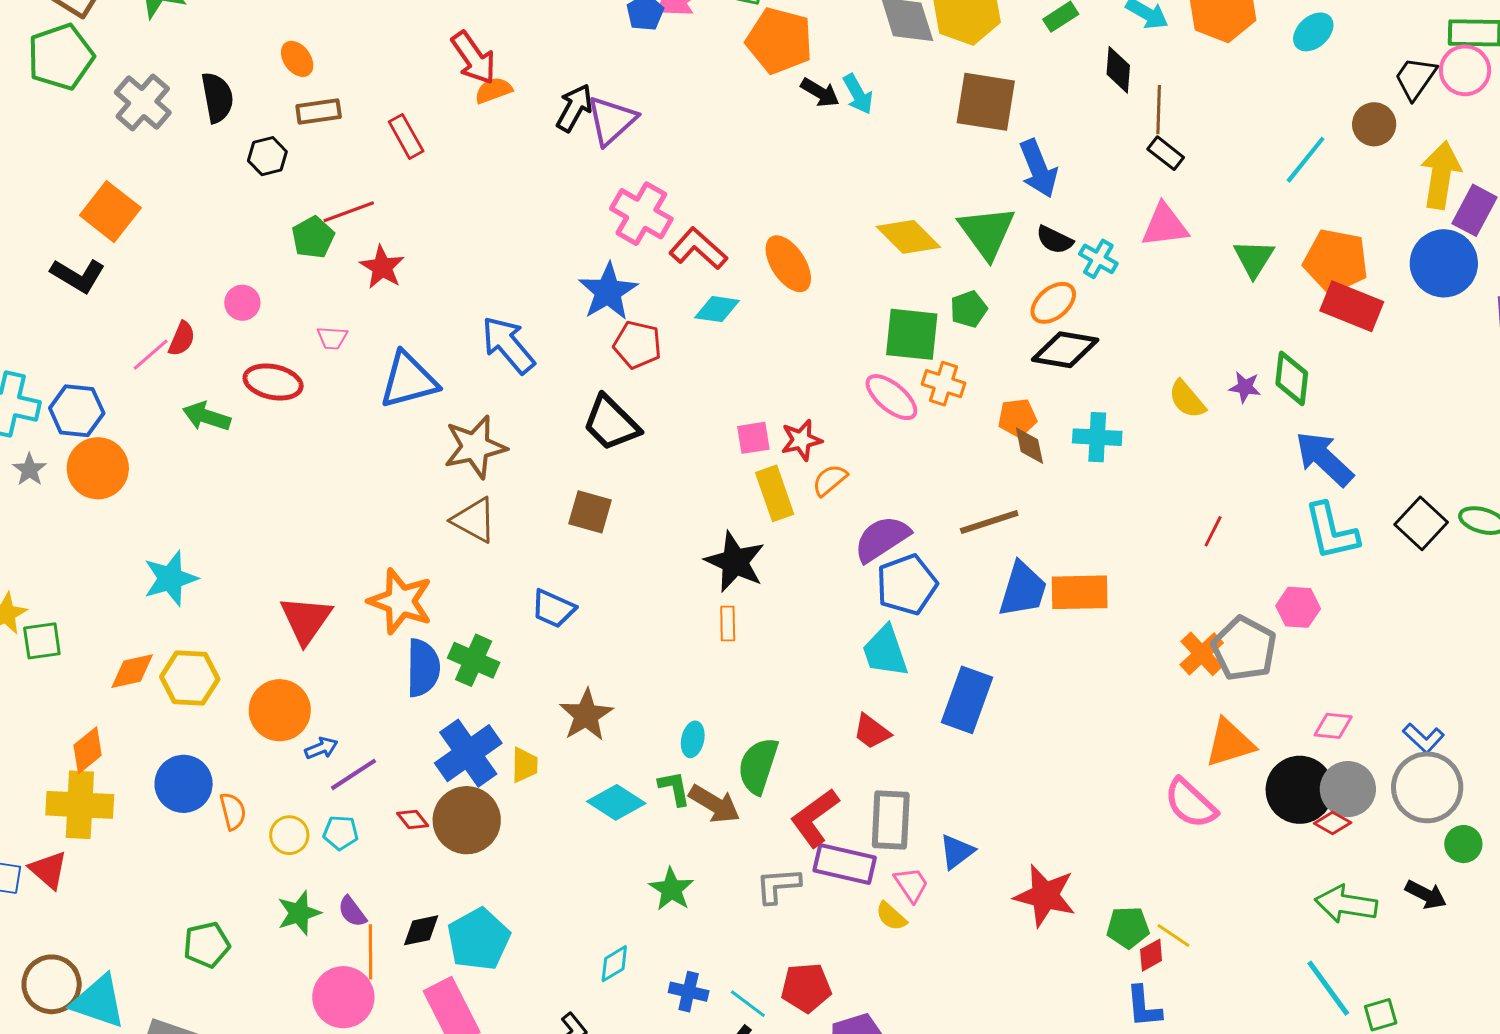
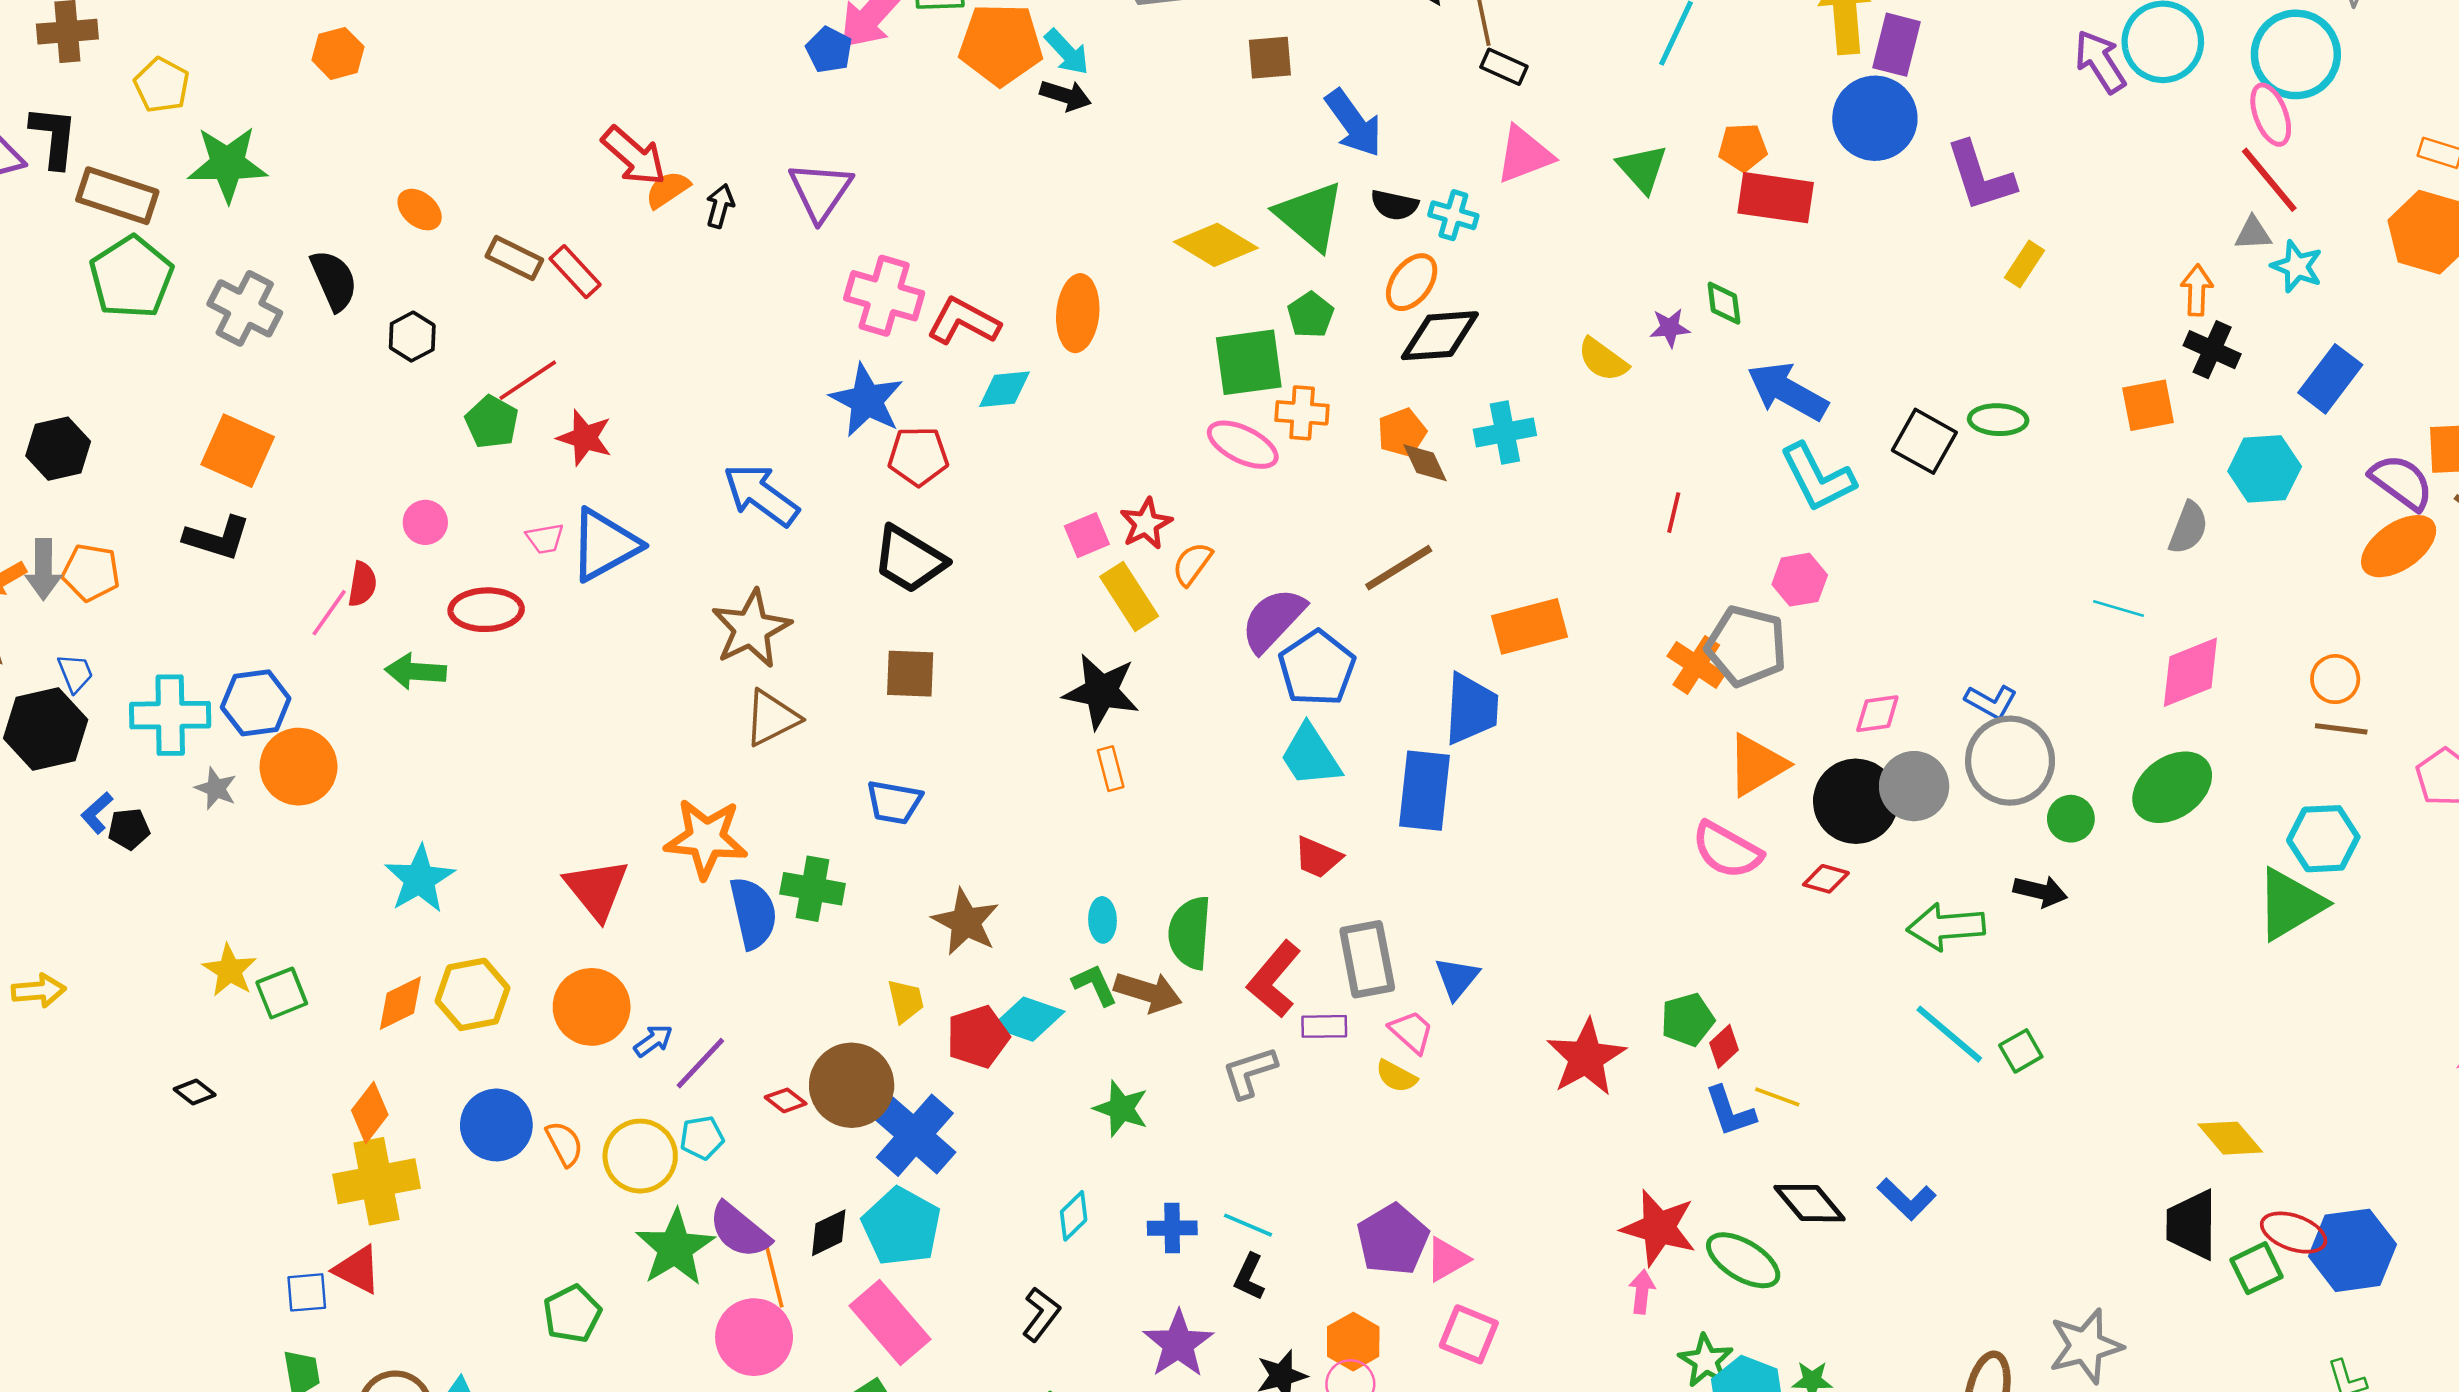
cyan arrow: (858, 94) -> (1067, 52), moved
brown square: (986, 102) -> (1270, 58), size x0.6
black arrow: (574, 108) -> (720, 206), moved, size x0.7
brown rectangle: (319, 111) -> (514, 258), moved, turned 48
orange pentagon: (1336, 261) -> (1743, 147), size x0.6
orange ellipse: (788, 264) -> (1078, 313), turned 52
green diamond: (1292, 378) -> (1724, 303), size x0.7
blue triangle: (408, 380) -> (604, 545), moved
brown triangle: (474, 520) -> (772, 718), turned -42
blue trapezoid: (1023, 589) -> (1471, 709), moved
blue cross: (468, 753) -> (915, 1135), moved
red diamond: (1333, 823) -> (1826, 879), moved
yellow circle: (289, 835) -> (640, 1156), size x1.5
purple rectangle: (845, 864) -> (1324, 1026), size x0.6
red star: (1045, 896) -> (1586, 1057), moved, turned -30
purple semicircle: (352, 912) -> (739, 1230), size x1.6
green star: (299, 913) -> (675, 1248), size x1.4
yellow line: (1173, 936) -> (1777, 1097), moved
red pentagon: (806, 988) -> (978, 1037), moved

